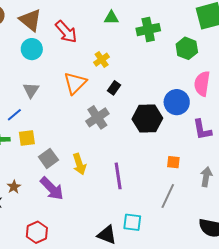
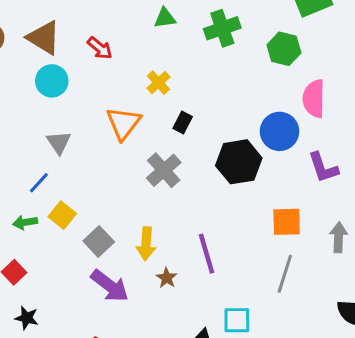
red arrow: (66, 32) -> (100, 48), size x0.7
yellow square: (27, 138) -> (62, 215), turned -36
orange square: (173, 162) -> (287, 222), size x1.5
yellow arrow: (79, 164) -> (146, 244), turned 30
brown star: (14, 187) -> (167, 278), moved

